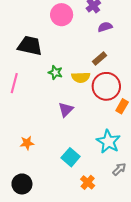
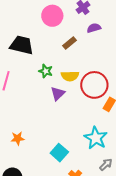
brown rectangle: (100, 59) -> (70, 43), moved
purple triangle: (66, 109) -> (58, 94), moved

